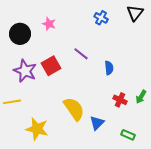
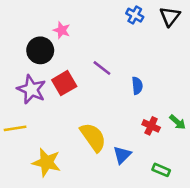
blue cross: (101, 18) -> (135, 15), moved
black circle: (20, 34) -> (40, 50), moved
green arrow: (141, 97) -> (177, 122), turned -80

